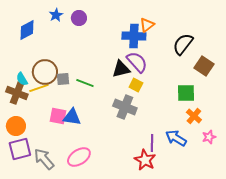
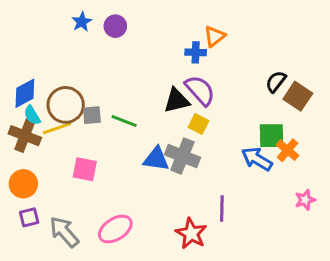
blue diamond: (27, 30) -> (25, 93), moved
blue cross: (134, 36) -> (196, 52), size x0.6
black semicircle: (183, 44) -> (276, 82), moved, size x0.7
orange cross: (194, 116) -> (288, 150), moved
blue triangle: (72, 117) -> (156, 159), moved
blue arrow: (176, 138) -> (257, 159), moved
purple square: (20, 149) -> (29, 217), size x0.6
red star: (145, 160) -> (191, 233), moved

